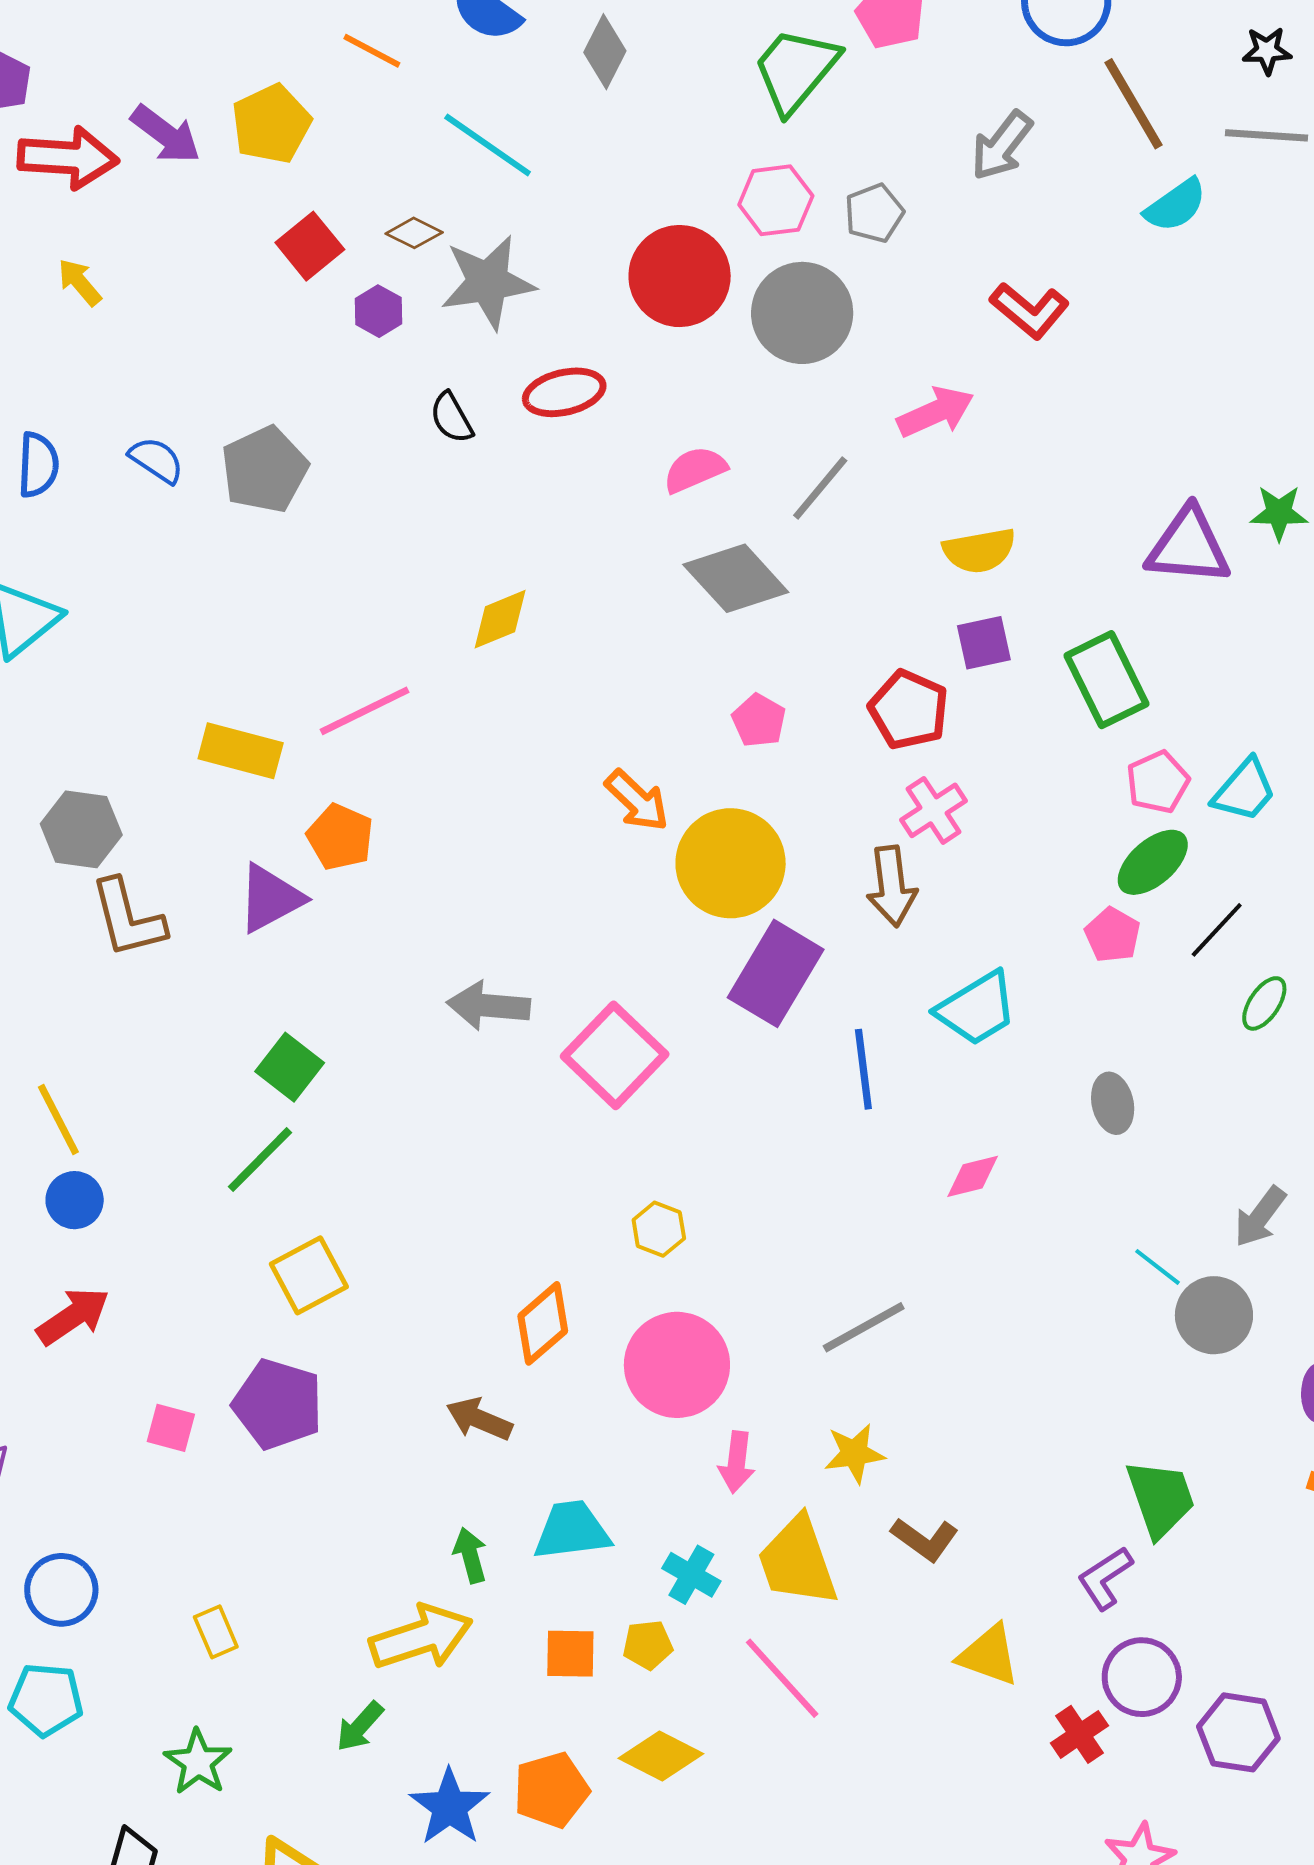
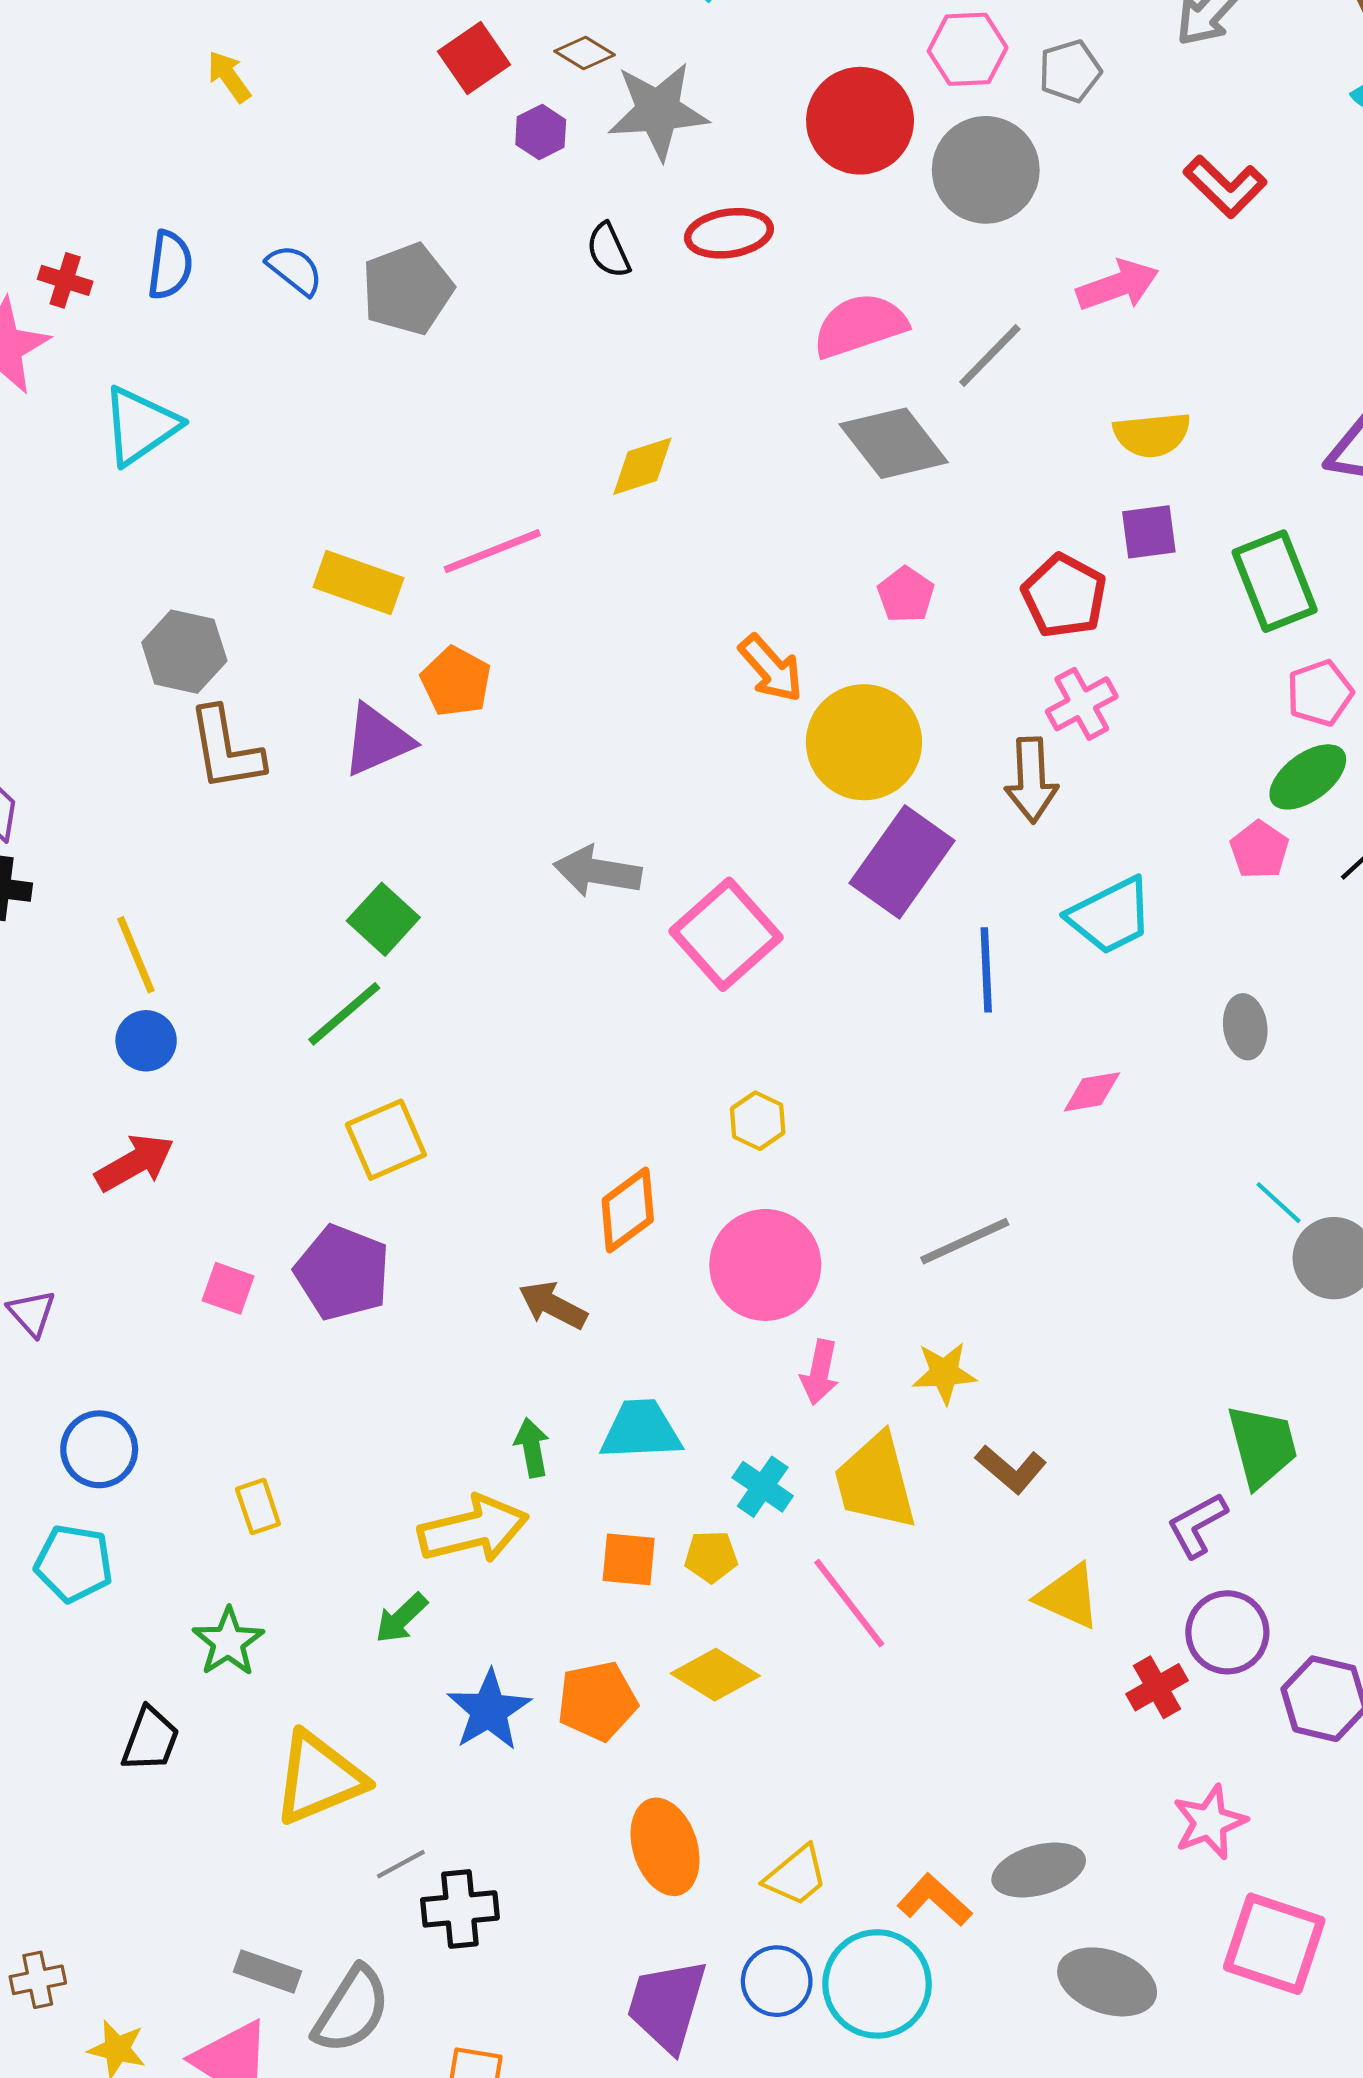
pink semicircle: (695, 470) -> (860, 325), size x1.4

